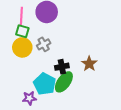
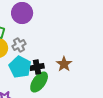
cyan pentagon: (45, 84) -> (20, 67), moved

